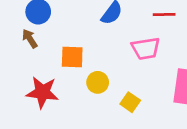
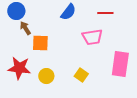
brown arrow: (30, 39) -> (25, 28), moved
yellow circle: (98, 82) -> (46, 76), moved

